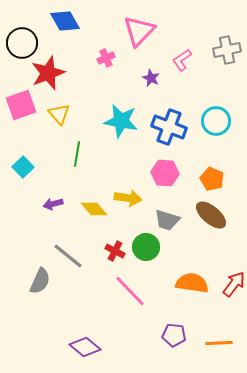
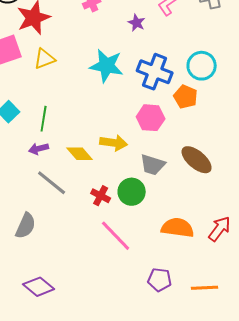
yellow triangle: (59, 114) -> (45, 59), turned 50
green line: (77, 154) -> (44, 119), moved
orange pentagon: (212, 179) -> (186, 97), moved
gray line: (68, 256) -> (52, 183), moved
purple diamond: (85, 347) -> (39, 287), moved

